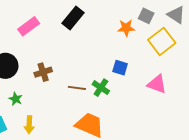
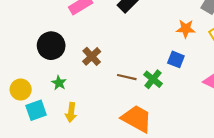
orange star: (126, 28) -> (186, 29), moved
brown cross: (43, 72) -> (92, 56), turned -30

